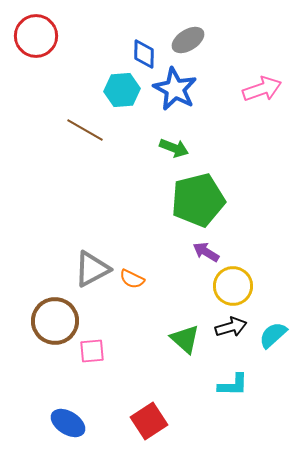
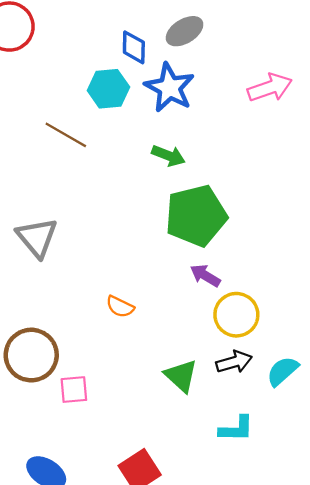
gray triangle: (92, 269) -> (37, 237), moved, turned -42

